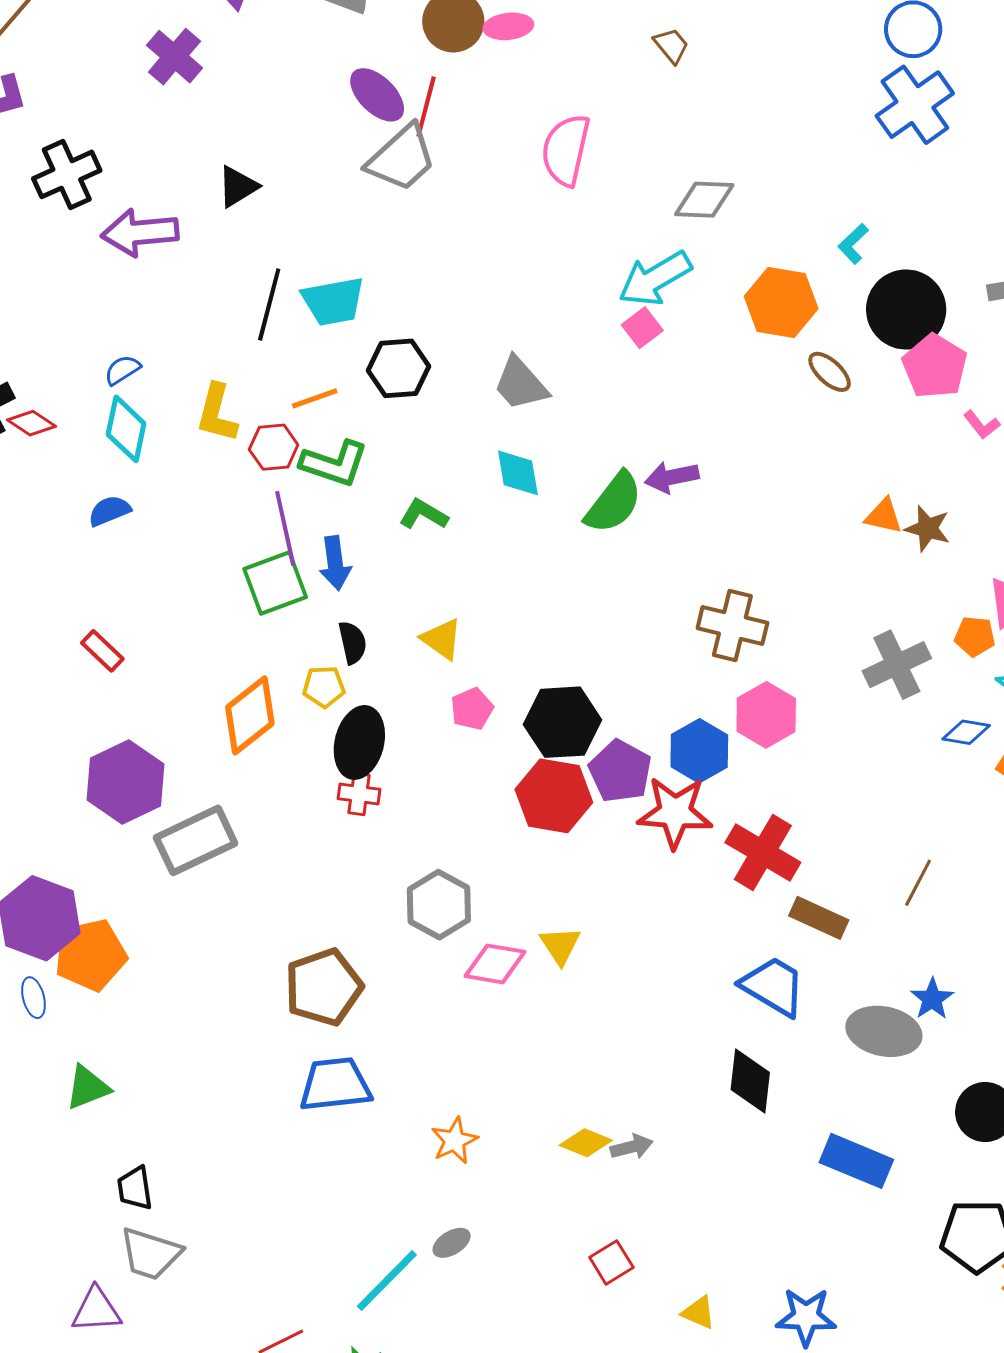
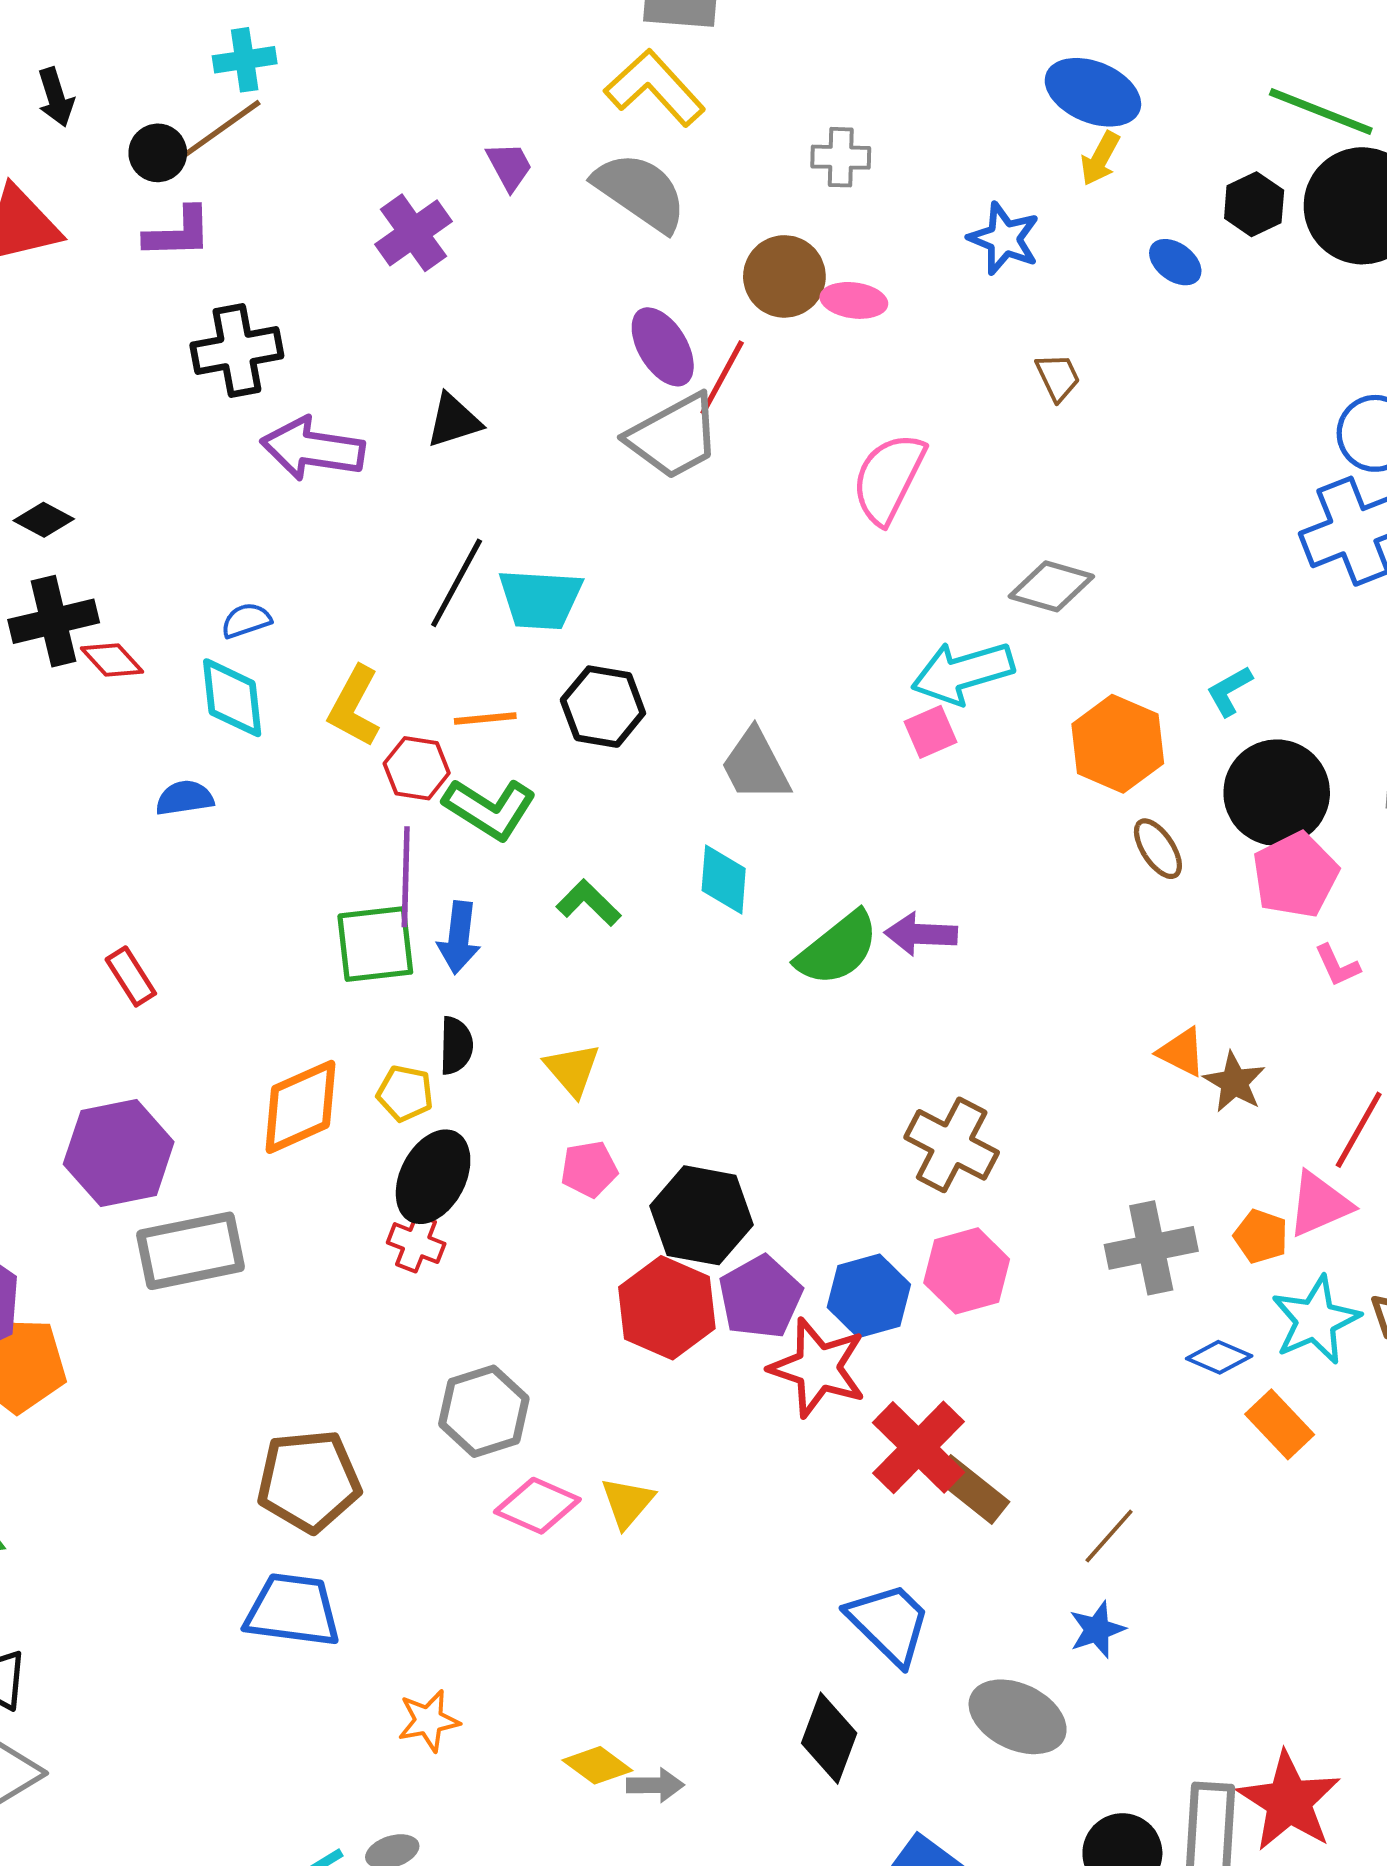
cyan diamond: (126, 429) -> (232, 698), turned -32
brown rectangle: (819, 918) -> (971, 1490), moved
blue star: (932, 999) -> (1097, 1630), moved

